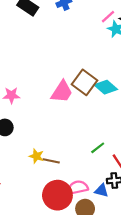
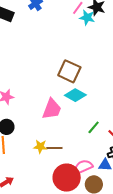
cyan diamond: (106, 87) -> (75, 95), moved
pink trapezoid: (62, 92) -> (52, 109), moved

